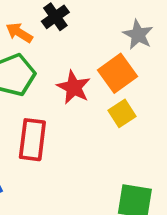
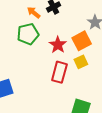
red rectangle: (32, 140) -> (59, 72), moved

